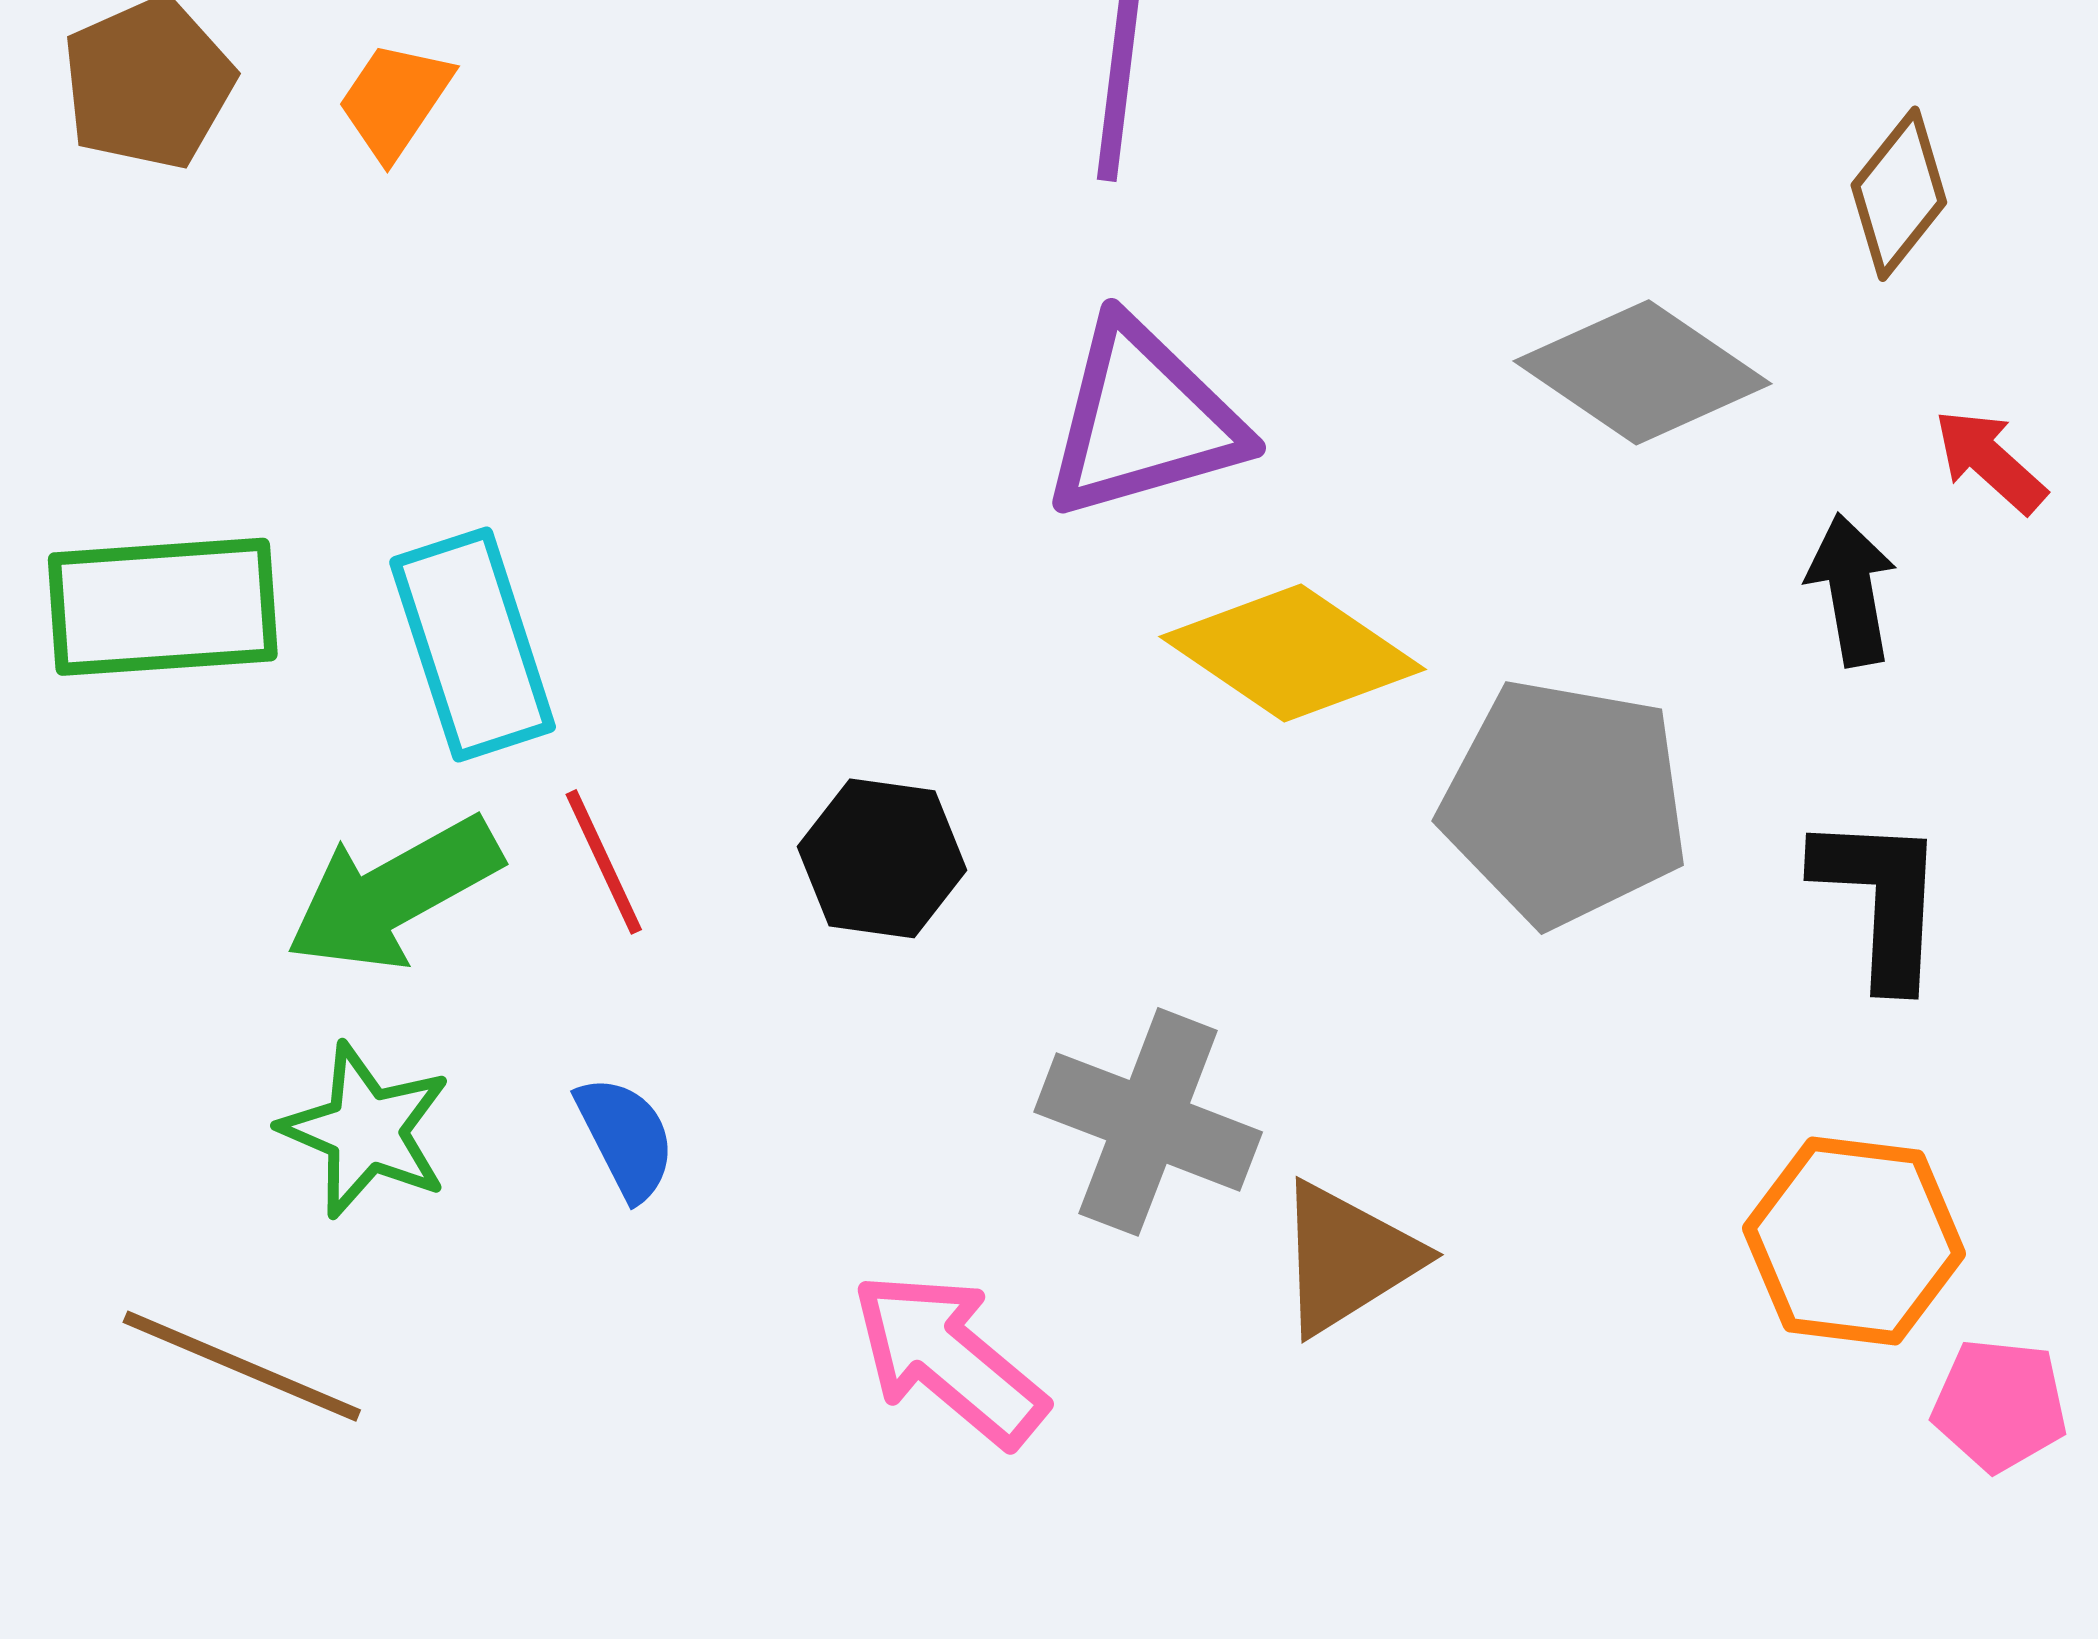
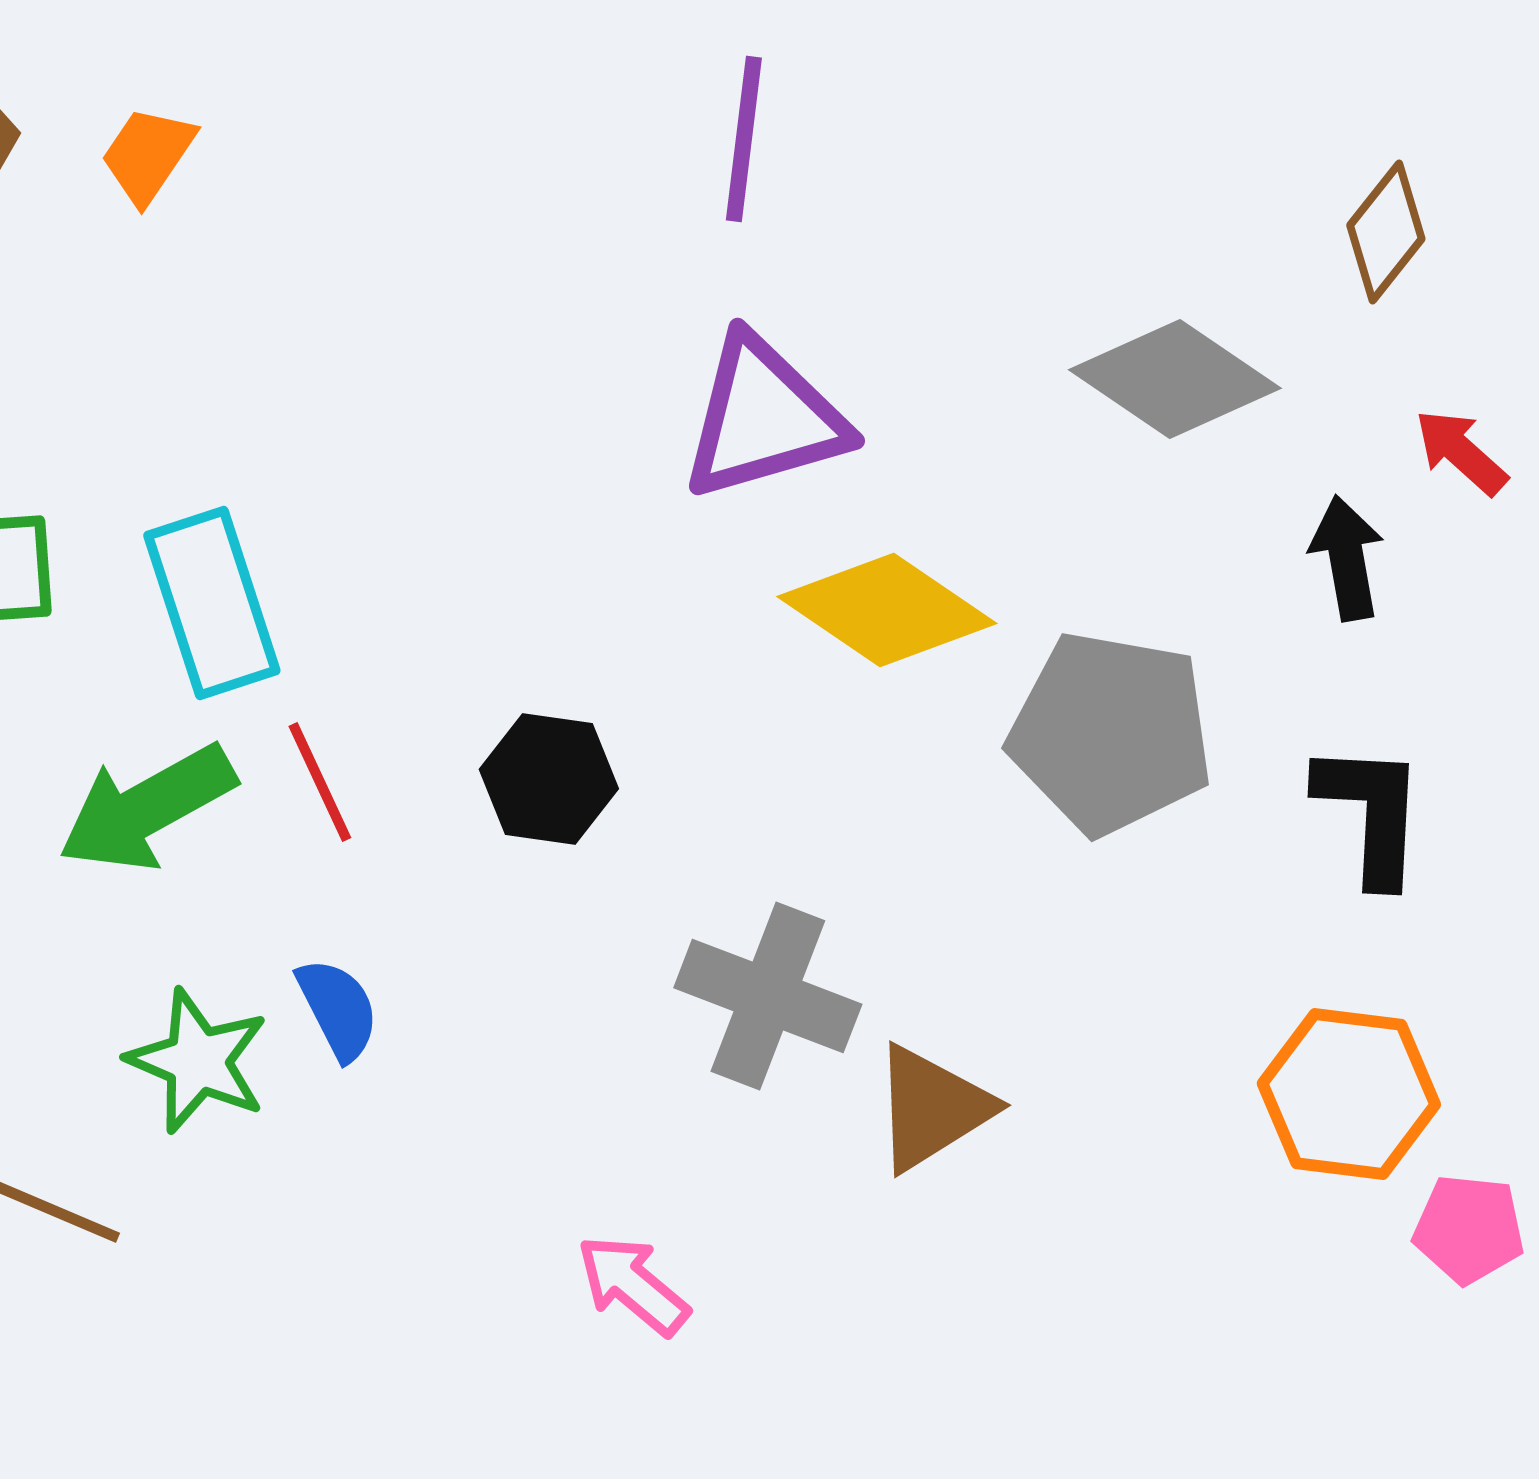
green star: (366, 1130) -> (198, 1061), moved
pink arrow: (949, 1359) -> (633, 1285), moved, size x0.7

